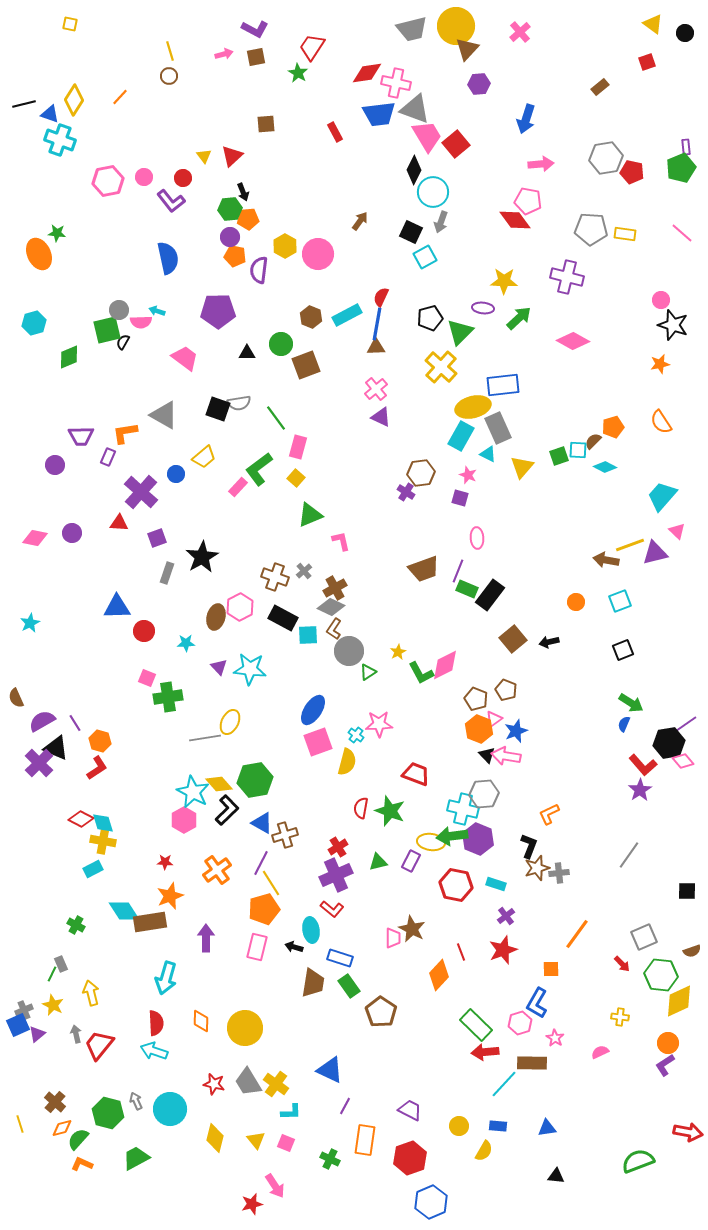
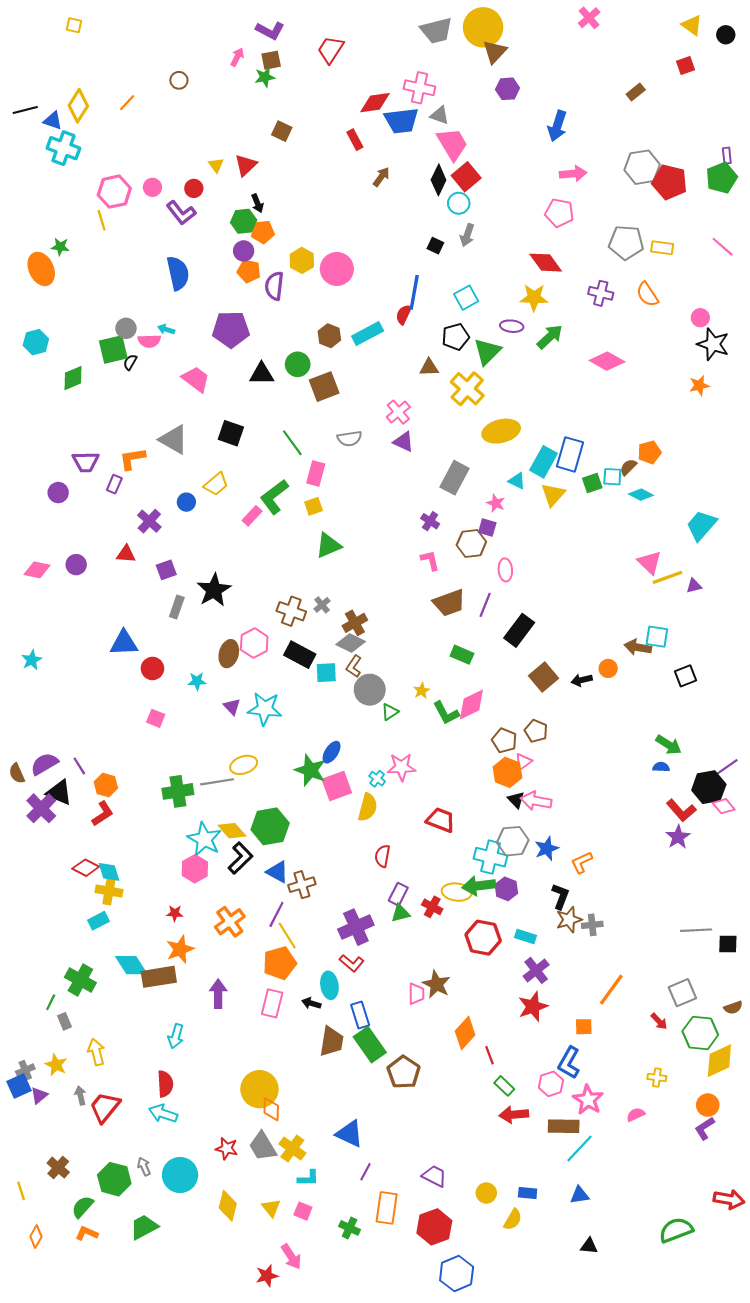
pink cross: (520, 32) -> (589, 18), moved
yellow line: (170, 51) -> (102, 220), moved
pink arrow: (224, 54) -> (237, 57), turned -48
green star: (298, 73) -> (265, 77), moved, turned 30
red diamond: (367, 73) -> (375, 103), moved
gray triangle: (415, 109) -> (440, 115), size x0.6
brown square: (266, 124) -> (282, 131), turned 30
red square: (456, 144) -> (466, 177), moved
red pentagon: (632, 172) -> (670, 182), size x1.4
cyan circle: (433, 192) -> (459, 203), size x0.7
red diamond: (515, 220) -> (546, 263), moved
brown arrow: (360, 221) -> (381, 177), moved
black square: (411, 232) -> (435, 246), size x0.7
cyan square: (425, 257) -> (466, 298), moved
purple cross: (567, 277) -> (601, 293), size x0.7
blue line: (377, 324) -> (414, 292), moved
brown triangle: (376, 347) -> (429, 368), moved
black triangle: (247, 353) -> (262, 374), size x1.4
blue rectangle: (503, 385) -> (570, 454), moved, turned -68
gray semicircle: (239, 403) -> (350, 439), moved
orange semicircle: (661, 422) -> (647, 294), moved
gray rectangle: (498, 428) -> (454, 478), moved, turned 52
cyan rectangle: (461, 436) -> (543, 462), moved
brown hexagon: (421, 473) -> (471, 543), moved
yellow square: (296, 478) -> (314, 506), turned 30
purple cross: (141, 492) -> (149, 521), size x0.7
pink triangle: (677, 531) -> (649, 562), moved, size x1.4
pink L-shape: (341, 541) -> (430, 560), moved
purple triangle: (655, 553) -> (694, 586), size x0.6
brown arrow: (606, 560) -> (638, 647), moved
green rectangle: (467, 589) -> (462, 655), moved
cyan square: (620, 601) -> (657, 637), turned 30
orange circle: (576, 602) -> (608, 668), moved
black square: (623, 650) -> (685, 676), moved
green cross: (168, 697) -> (178, 791), moved
brown semicircle: (16, 698) -> (17, 773), moved
blue ellipse: (313, 710) -> (332, 752), size x0.7
yellow ellipse: (230, 722) -> (244, 765), turned 45
blue semicircle: (624, 724) -> (661, 767), turned 70
blue star: (516, 731) -> (547, 849), moved
green star: (390, 811) -> (310, 770), moved
purple hexagon: (478, 839) -> (506, 889), size x0.7
red cross: (338, 847) -> (432, 907), moved, turned -30
gray line: (629, 855) -> (696, 930), moved, turned 52
purple rectangle: (411, 861) -> (398, 894), moved
purple cross: (506, 916) -> (536, 970), size x1.4
green cross: (76, 925) -> (80, 980), size x1.6
red line: (461, 952) -> (489, 1055), moved
blue rectangle: (340, 958) -> (360, 1015), turned 55
green line: (52, 974) -> (51, 1002), moved
cyan arrow: (166, 978) -> (176, 1036), size x0.7
green rectangle: (349, 986) -> (370, 1045), size x1.4
orange diamond: (201, 1021) -> (271, 1109), moved
green rectangle: (476, 1025) -> (504, 1086), size x0.6
pink star: (555, 1038) -> (588, 1100), size x1.6
cyan line: (504, 1084) -> (580, 1148), moved
orange diamond: (62, 1128) -> (36, 1236), moved, turned -45

